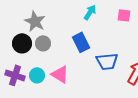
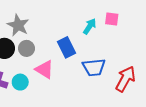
cyan arrow: (90, 12) -> (90, 26), moved
pink triangle: (60, 74) -> (44, 69), moved

